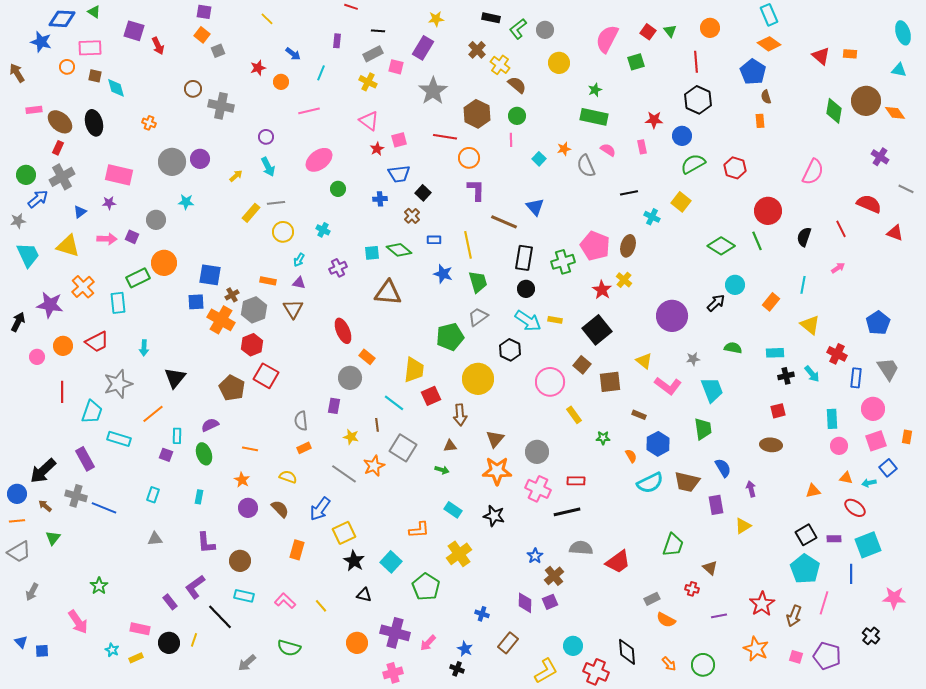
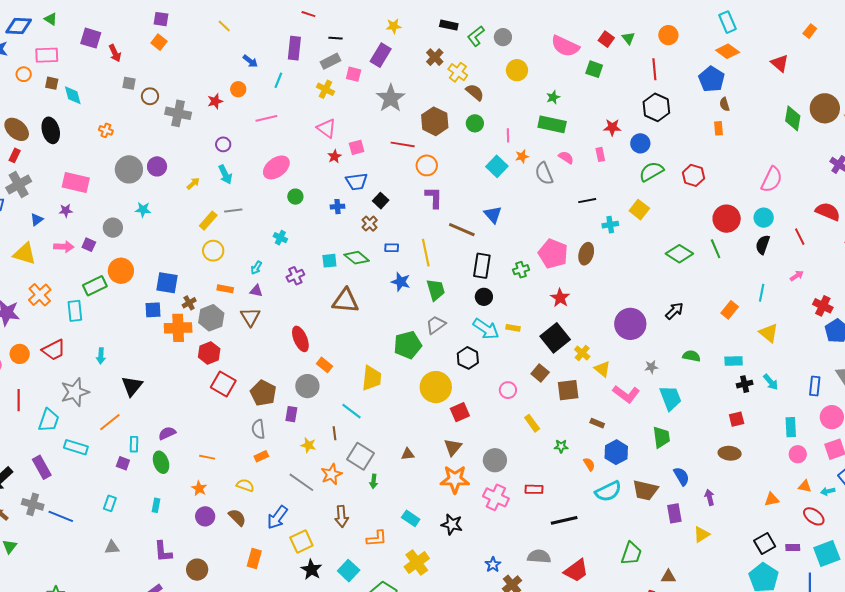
pink semicircle: (607, 39) -> (565, 46), turned -92
purple rectangle: (337, 41) -> (294, 48), size x1.6
gray square: (218, 51) -> (129, 83), moved, turned 32
orange rectangle: (850, 54) -> (810, 31), moved, turned -56
green square: (636, 62) -> (594, 69), turned 36
red star: (258, 68) -> (215, 101), moved
pink line: (511, 140) -> (508, 135), moved
cyan square: (539, 159) -> (497, 166), size x1.5
cyan cross: (652, 217) -> (610, 225), turned -35
yellow circle: (283, 232) -> (213, 251), moved
green cross: (563, 262) -> (521, 270), size x0.7
yellow cross: (624, 280) -> (582, 353), moved
cyan circle: (735, 285) -> (764, 218), moved
orange cross: (221, 320) -> (178, 328), turned -32
red cross: (837, 354) -> (823, 306), moved
pink circle: (550, 382) -> (508, 390), size x0.6
brown pentagon: (232, 388) -> (263, 393), moved
red square: (431, 396) -> (460, 412), moved
brown arrow: (460, 415) -> (342, 516), moved
green arrow: (442, 470) -> (374, 481), moved, turned 80
black line: (567, 512) -> (564, 520), moved
brown triangle: (710, 568) -> (668, 577), turned -42

